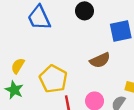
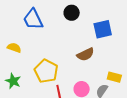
yellow semicircle: (18, 66) -> (14, 48), moved, turned 80

